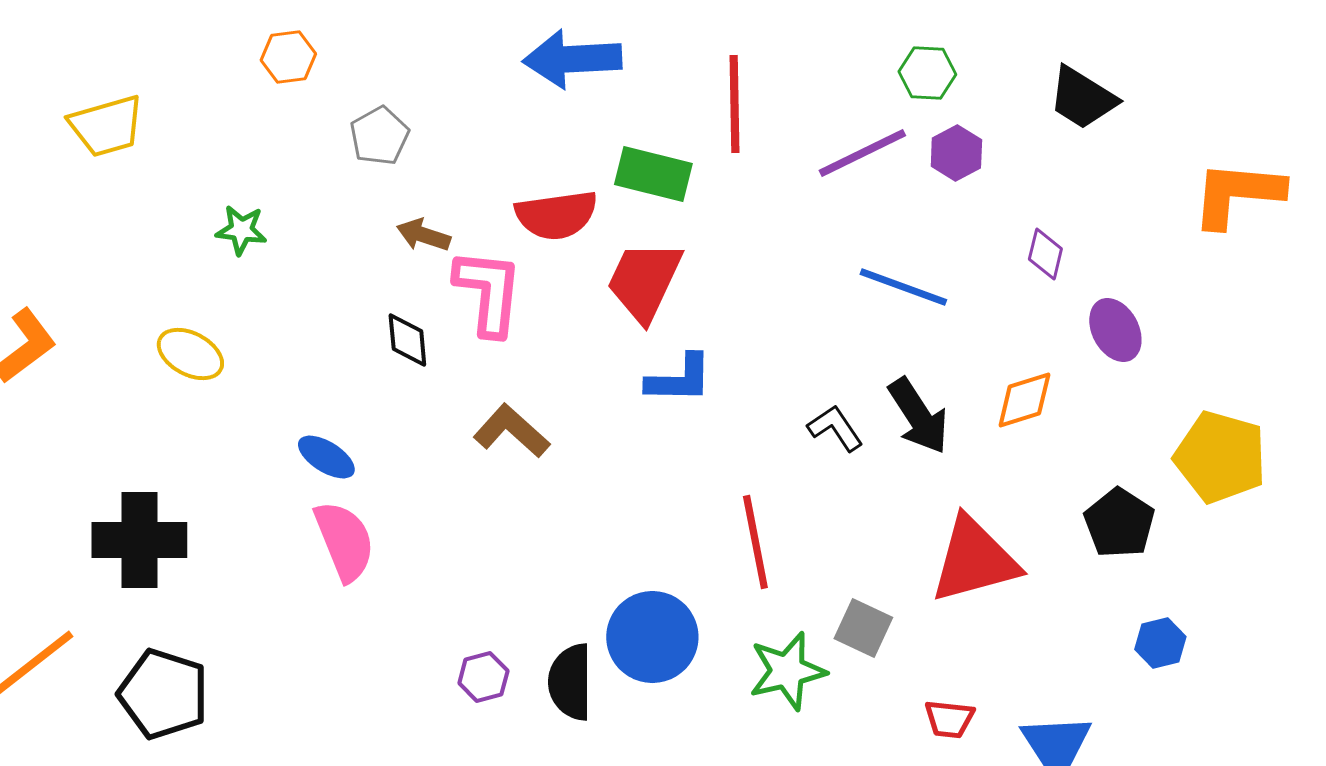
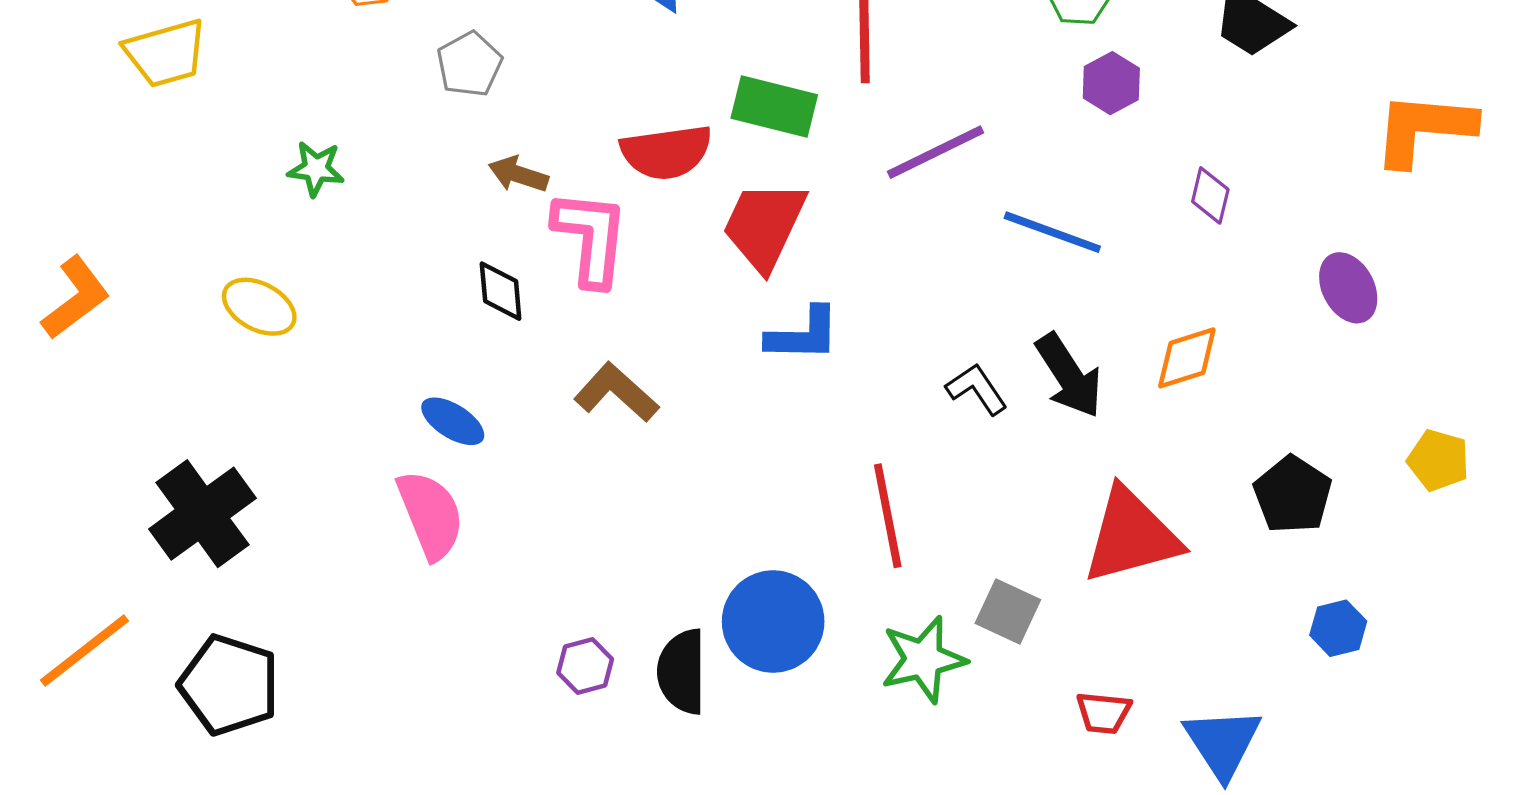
purple line: (862, 153) -> (936, 152), moved
purple ellipse: (1115, 330) -> (1348, 288), moved
blue ellipse: (326, 457) -> (453, 421), moved
yellow pentagon: (1220, 457) -> (1438, 460), moved, size x0.6
black cross: (139, 540) -> (202, 514), turned -36

